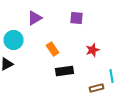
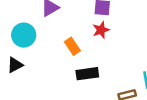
red star: (93, 50) -> (101, 30), moved

